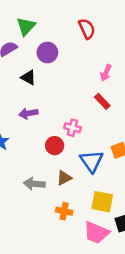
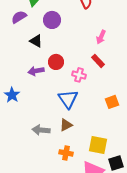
pink cross: (72, 128) -> (79, 75), moved
red circle: (55, 146) -> (56, 62), moved
blue triangle: (92, 161) -> (68, 99), moved

